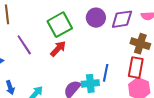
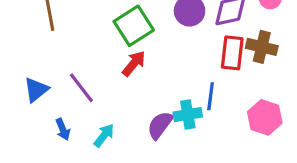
purple line: (24, 45) -> (81, 88), moved
red rectangle: (136, 68) -> (232, 53), moved

